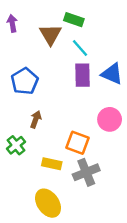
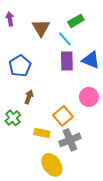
green rectangle: (74, 20) -> (76, 21), moved, turned -49
orange square: (78, 143) -> (63, 116), turned 30
yellow ellipse: (48, 203) -> (52, 165), moved

